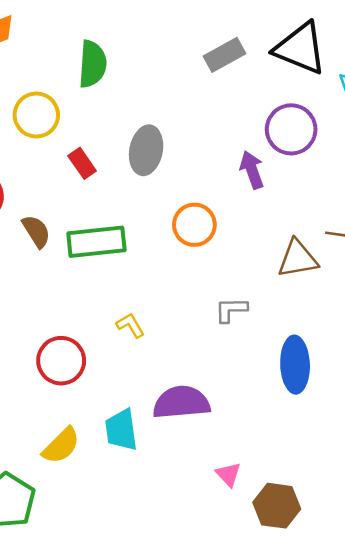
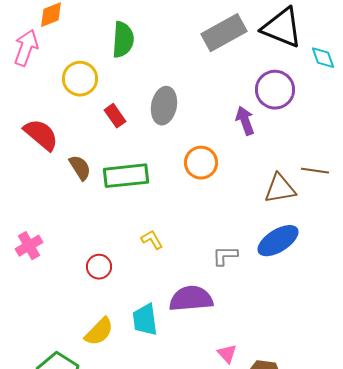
gray rectangle: (224, 55) -> (224, 33), size x1.4
gray L-shape: (231, 310) -> (225, 256), moved
red circle: (61, 361) -> (99, 267), size x0.7
blue ellipse: (295, 365) -> (278, 241), moved, turned 60

